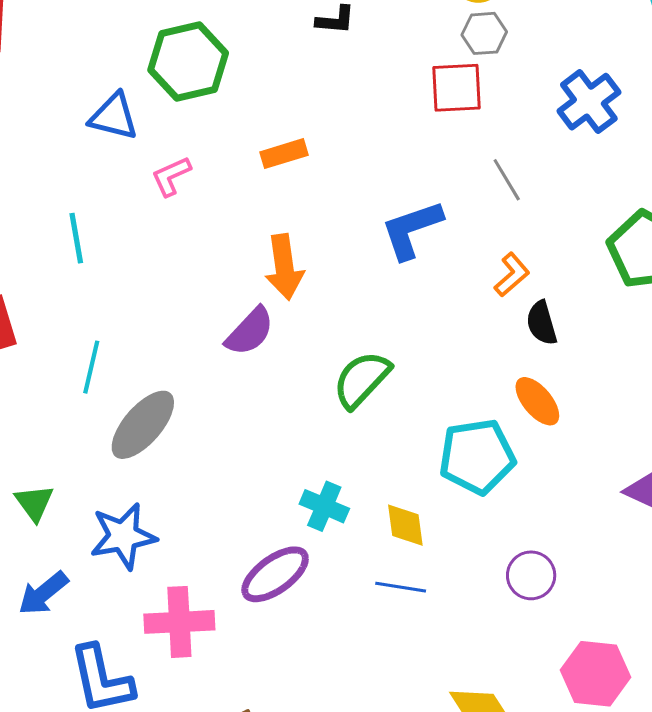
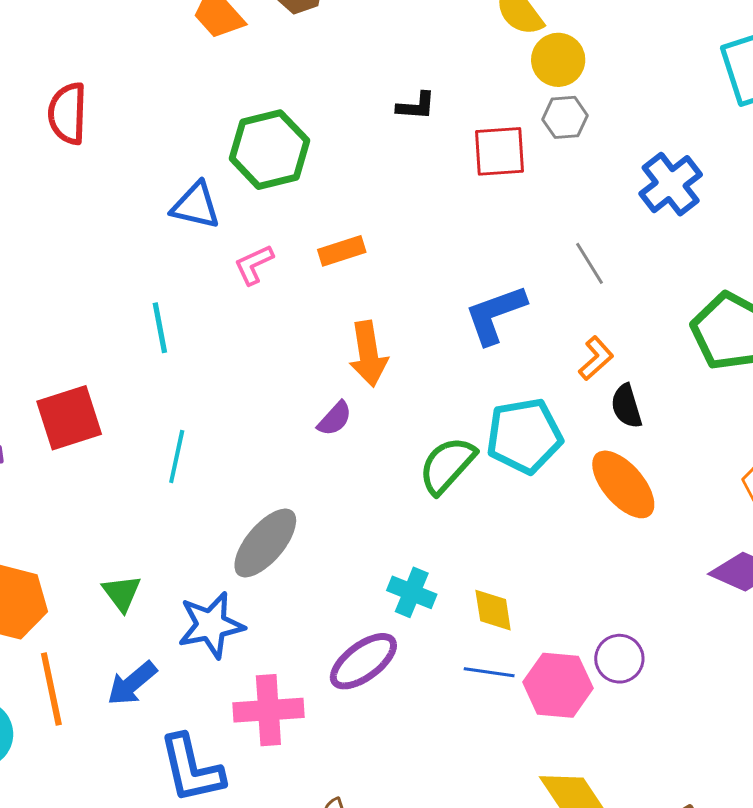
red square: (456, 88) -> (500, 151), moved
orange rectangle: (284, 154) -> (342, 251), moved
purple semicircle: (250, 331) -> (335, 419), size x0.7
orange ellipse: (537, 401) -> (623, 484), size x1.4
gray ellipse: (143, 425) -> (265, 543), moved
cyan pentagon: (477, 456) -> (524, 436), moved
pink hexagon: (595, 674) -> (558, 685), moved

